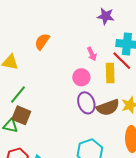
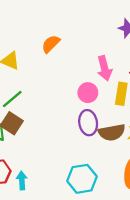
pink arrow: (92, 54) -> (105, 68), size x1.5

